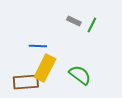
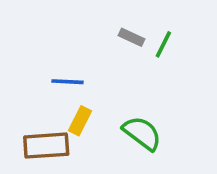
yellow rectangle: (45, 68) -> (80, 121), size x0.6

